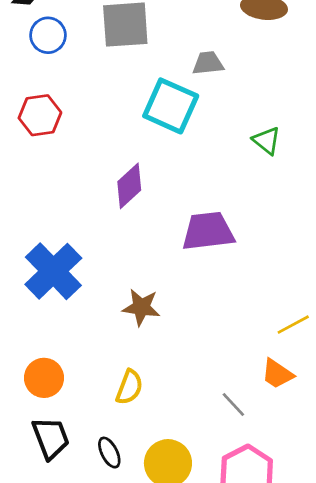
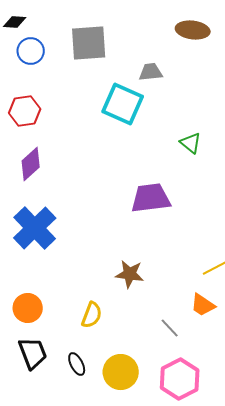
green triangle: (267, 141) -> (191, 143), moved
purple diamond: (129, 186) -> (31, 164), moved
brown star: (141, 307) -> (130, 274), moved

